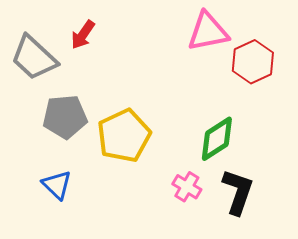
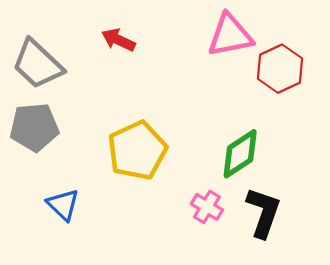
red arrow: (83, 35) -> (118, 40), moved, turned 80
gray pentagon: (65, 117) -> (34, 127), moved

